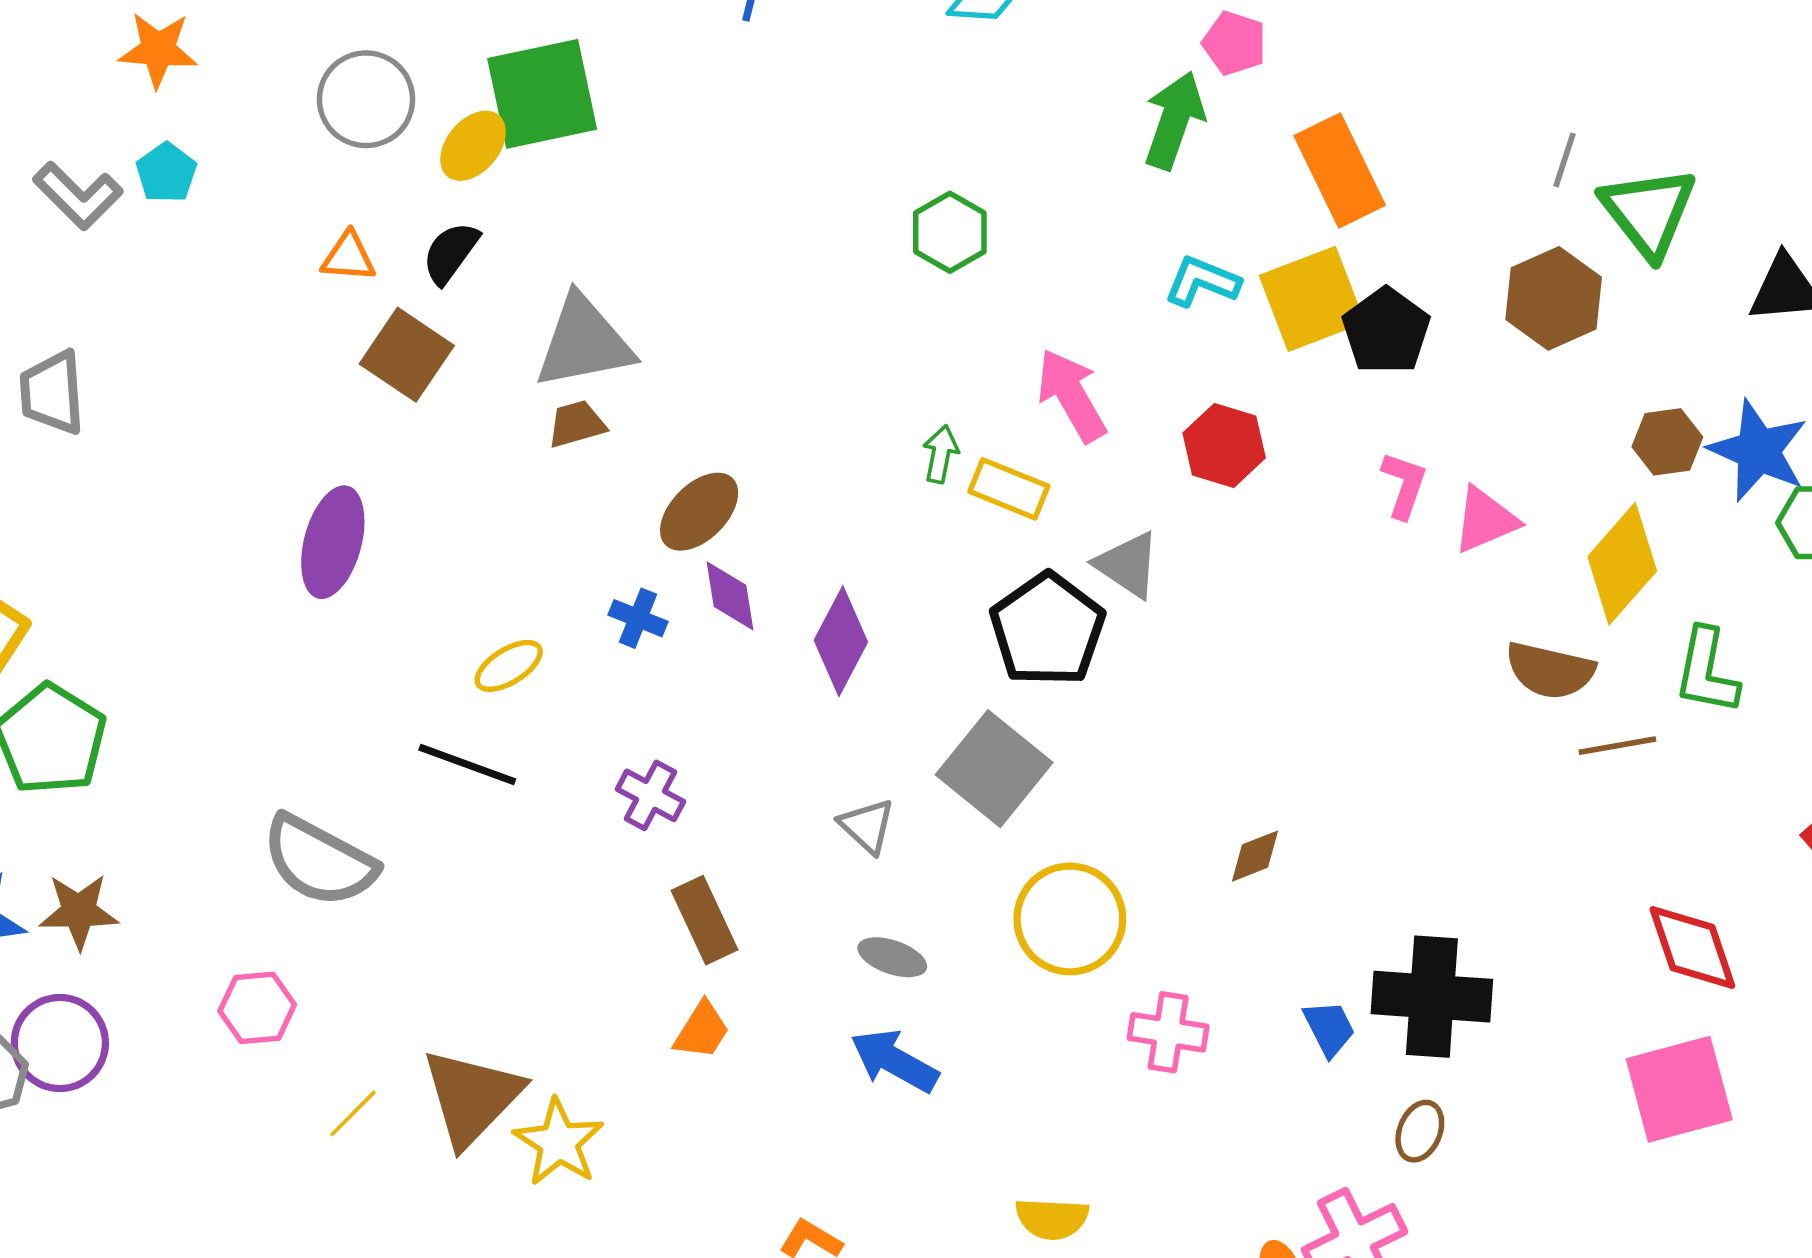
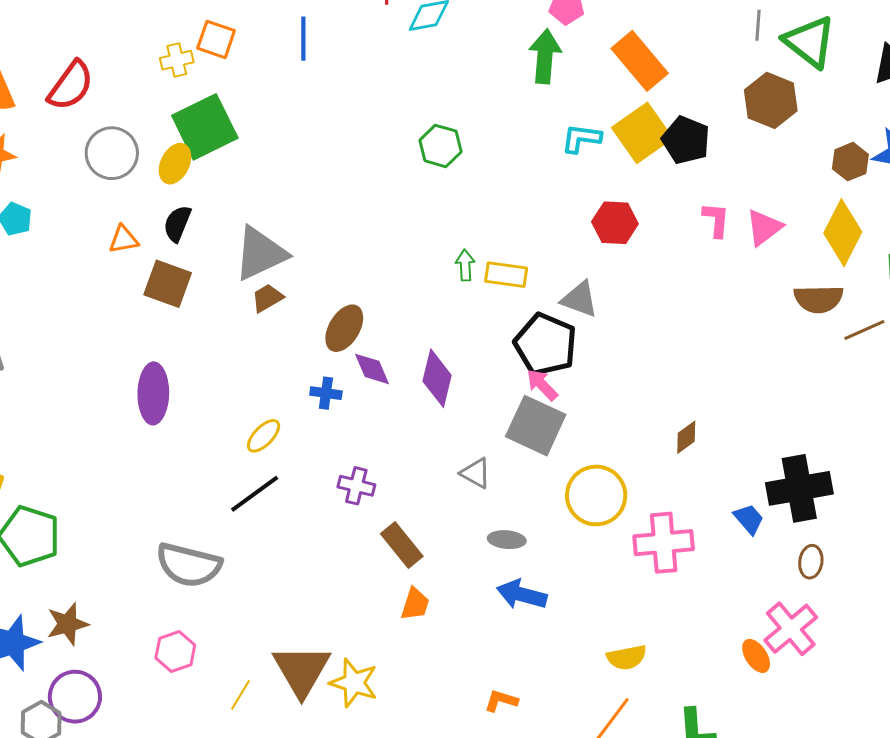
pink arrow: (1072, 395) -> (542, 385), moved, size x0.7
black line: (467, 765) -> (255, 494), turned -42
pink cross: (1168, 1032) -> (664, 543), size x1.4

